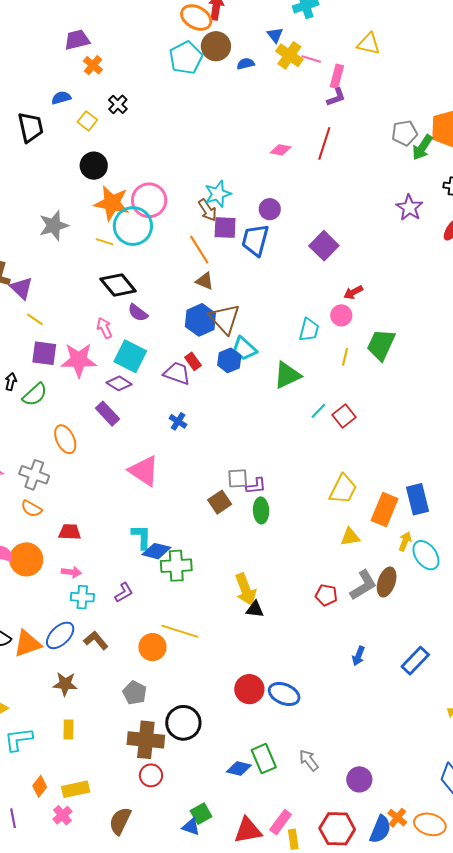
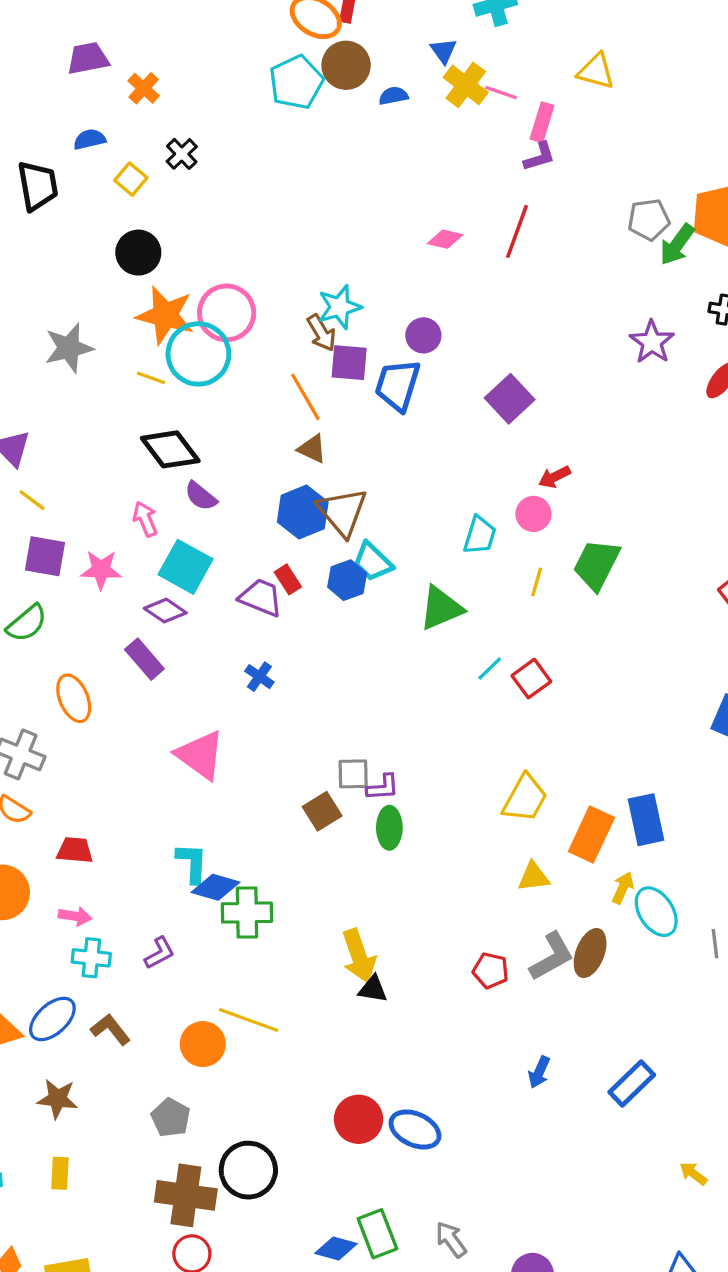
purple trapezoid: (77, 40) -> (88, 58), moved
pink star: (79, 360) -> (101, 570), size x0.7

